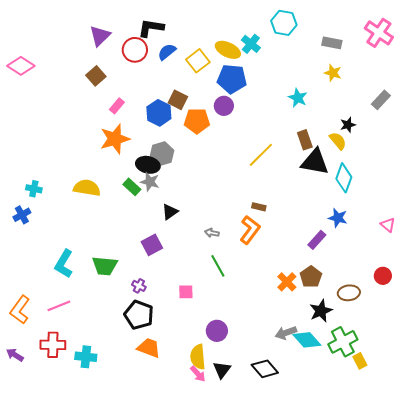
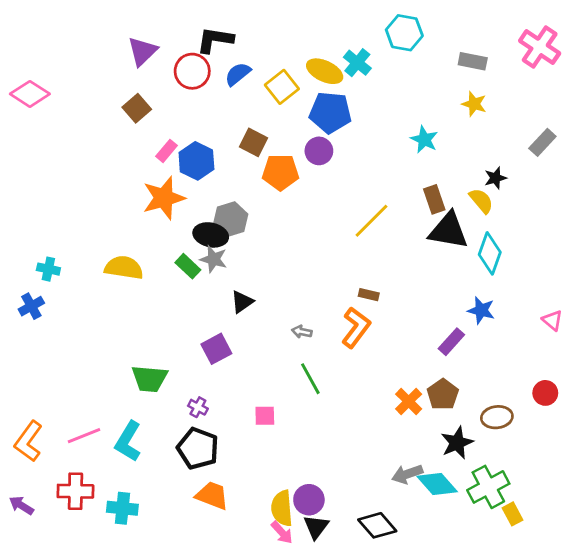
blue hexagon: (159, 113) -> (196, 161), moved
cyan L-shape: (64, 264) -> (128, 441), moved
purple circle: (217, 331) -> (309, 500), moved

